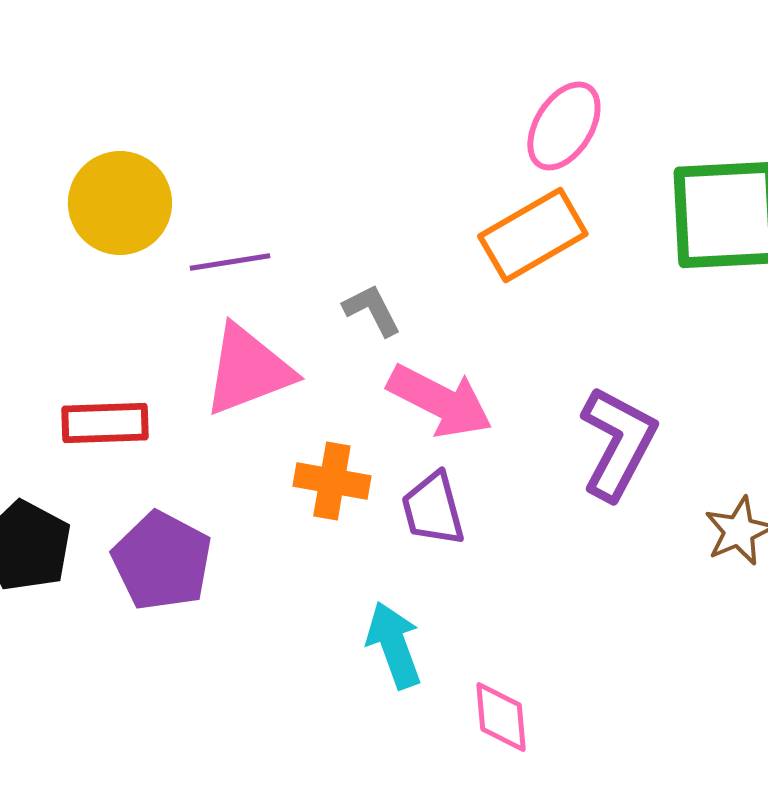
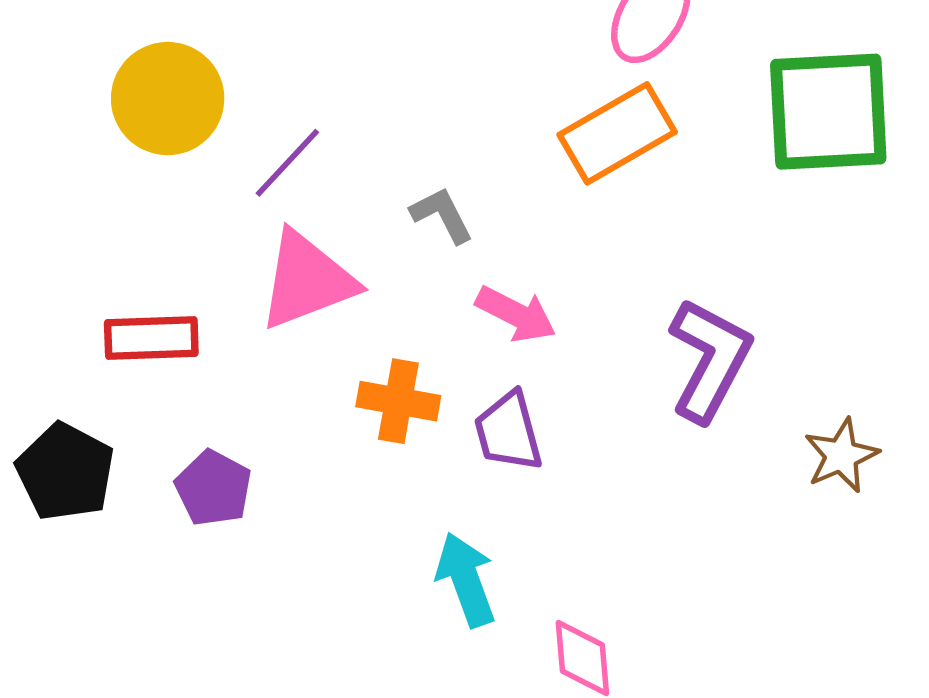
purple line: (230, 262) -> (287, 163), turned -38
pink arrow: (440, 401) -> (516, 314), size x0.7
purple pentagon: (162, 561) -> (213, 488), size x0.7

